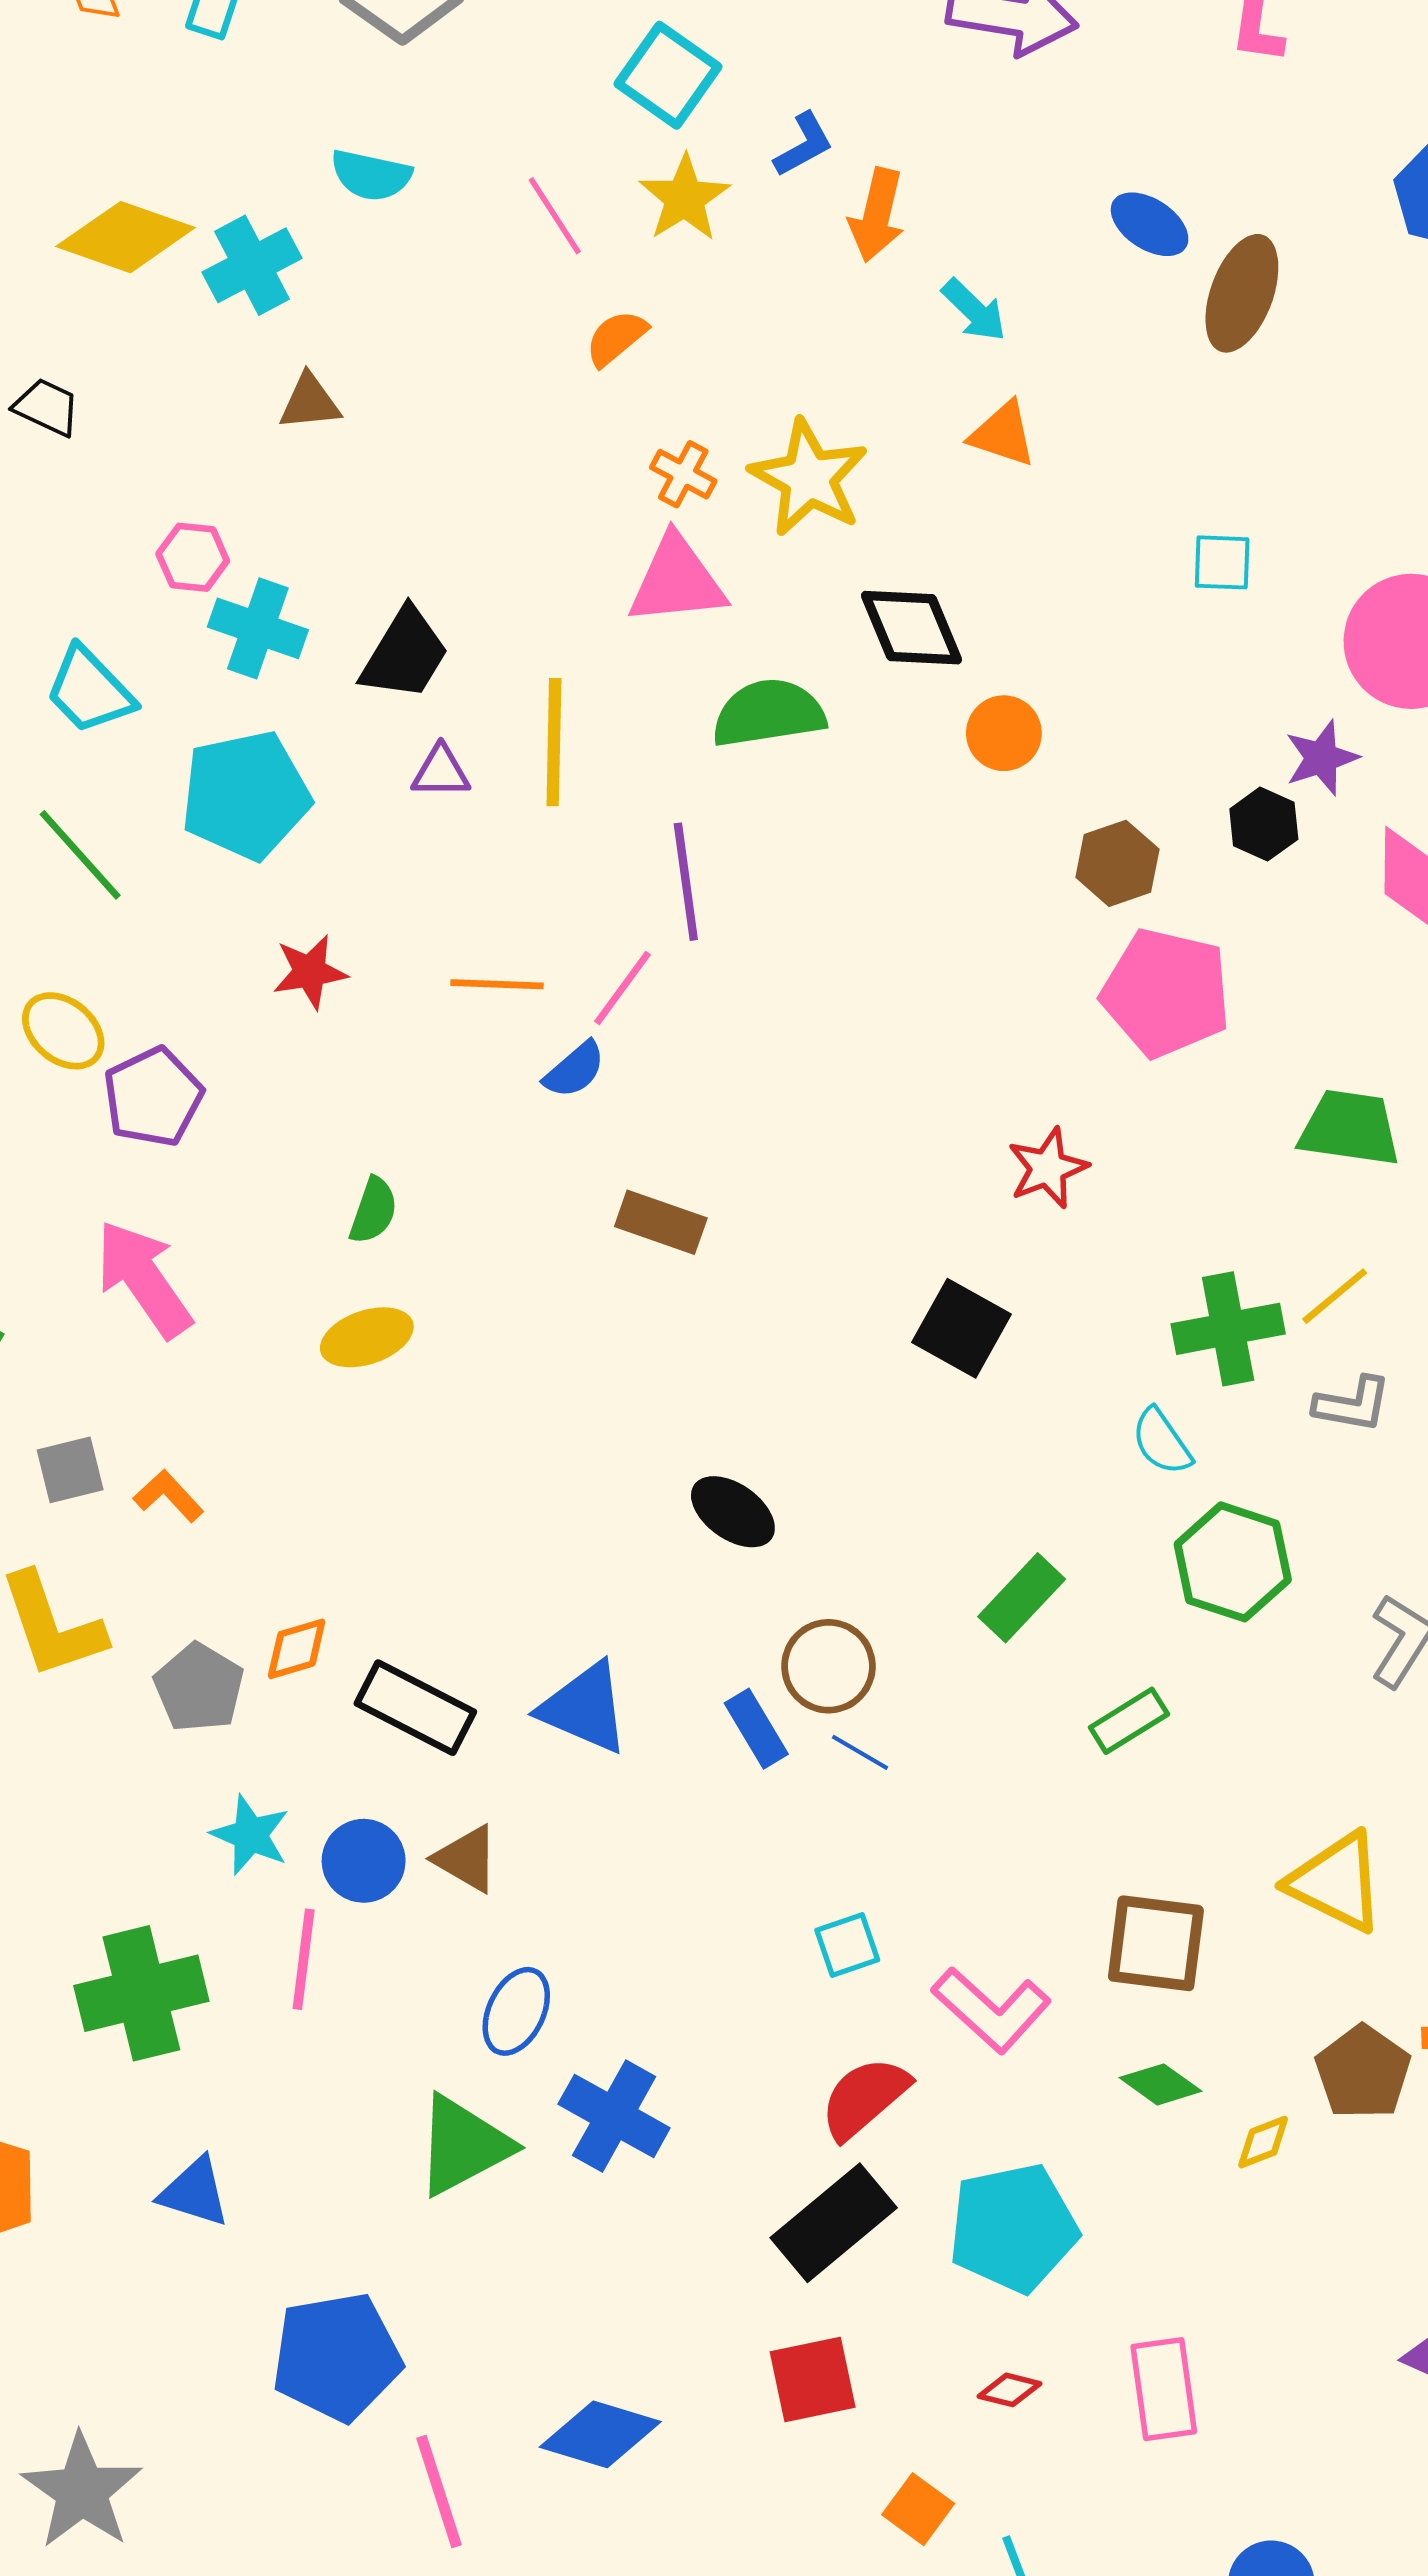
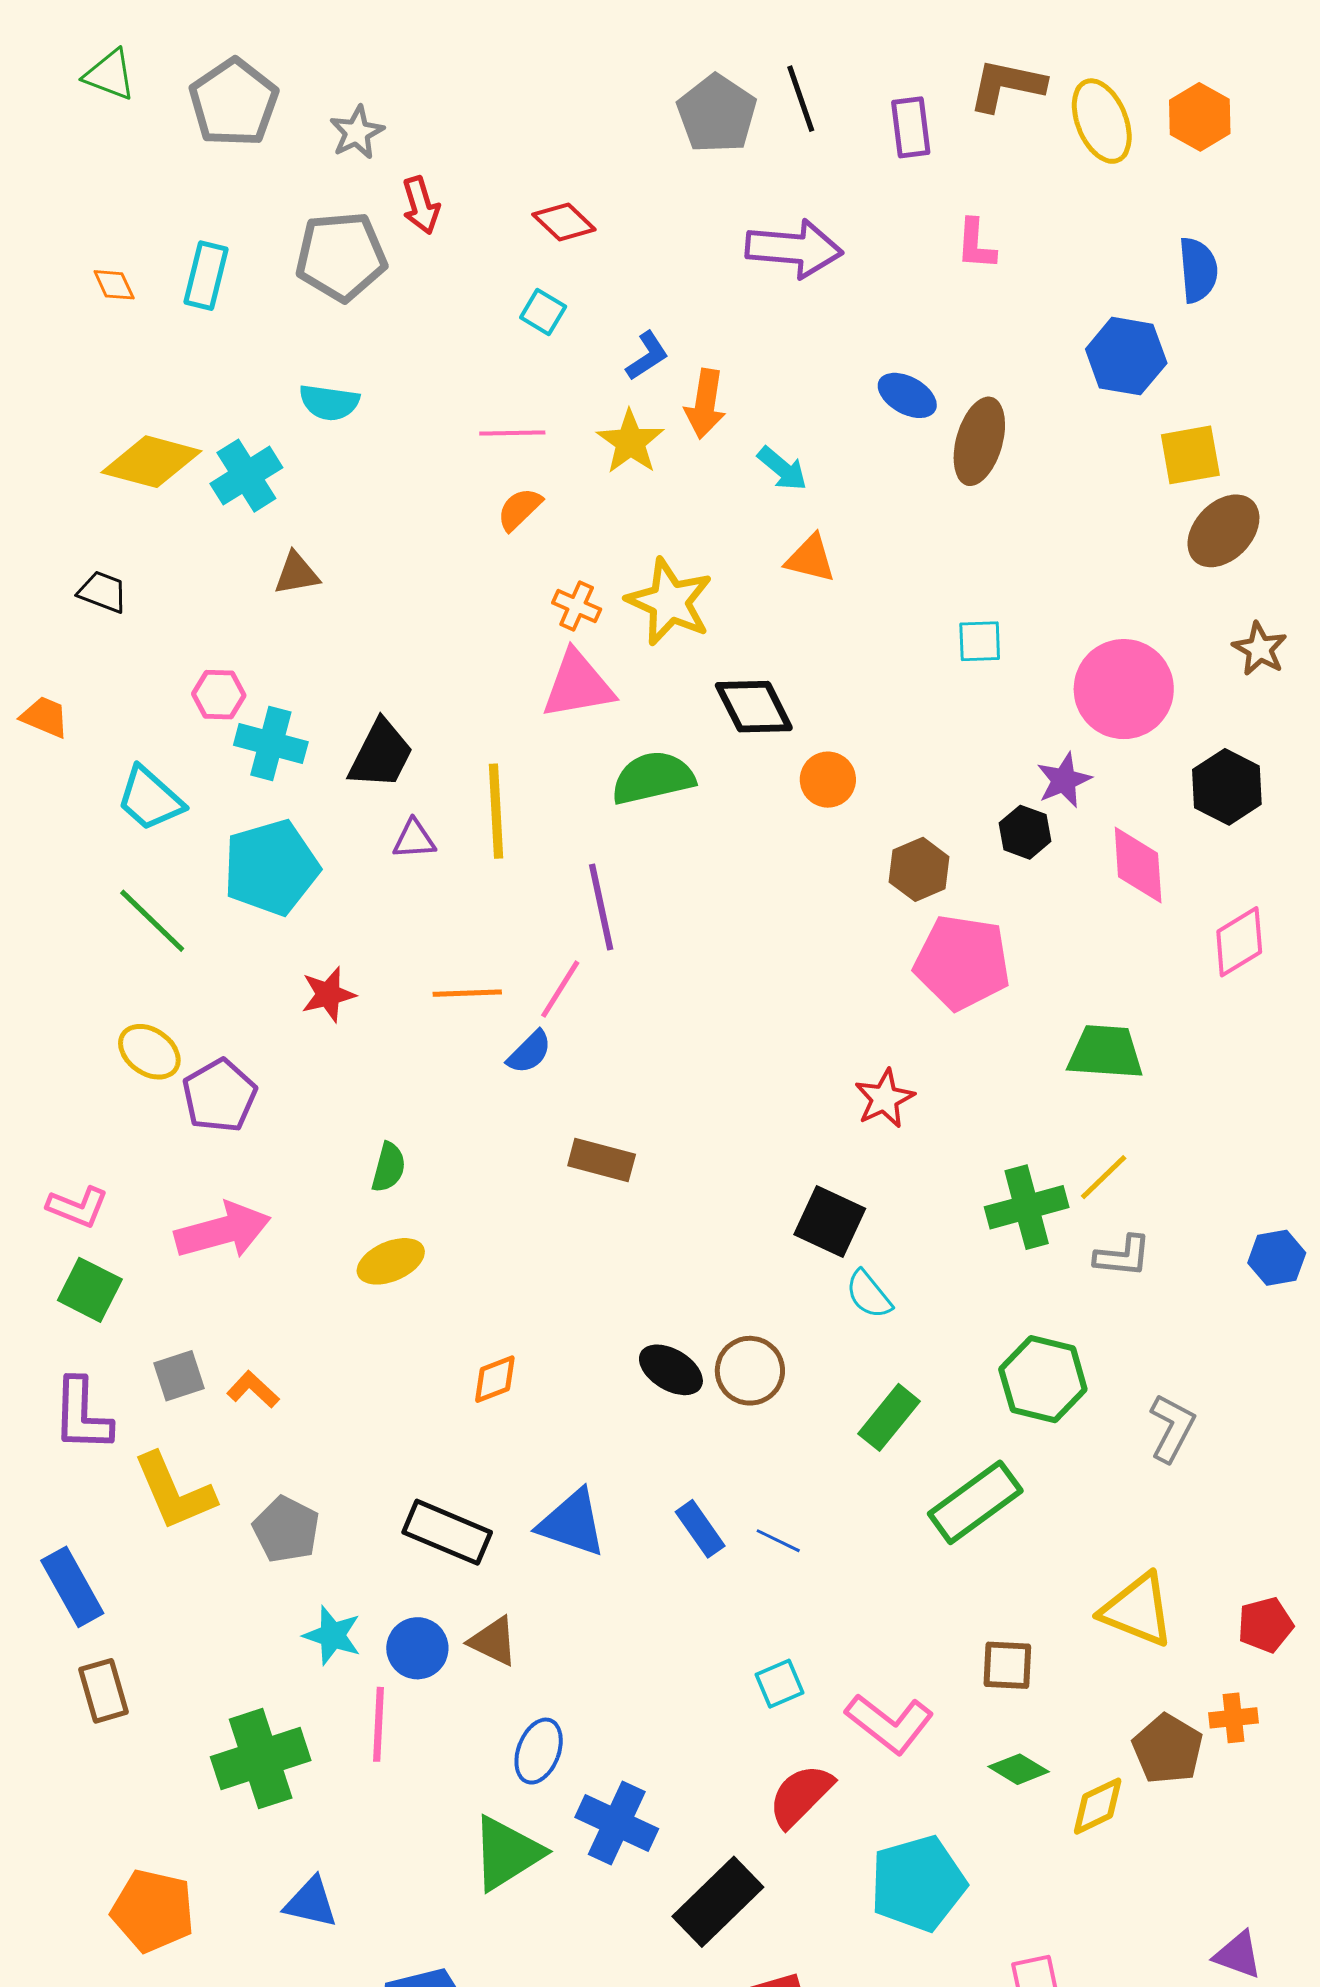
cyan square: (668, 75) -> (543, 312), size x0.6
yellow star: (685, 198) -> (630, 442), moved
pink line: (555, 216) -> (512, 433), moved, turned -54
pink arrow: (144, 1279) -> (223, 1231), turned 114
cyan semicircle: (1162, 1442) -> (869, 1294), moved
orange diamond: (297, 1649) -> (495, 1379), moved
brown circle: (828, 1666) -> (750, 1371), moved
green rectangle: (1129, 1721) -> (975, 1502), size x1.6
brown square: (1156, 1943) -> (1007, 1665), size x0.7
yellow diamond: (1263, 2142) -> (1098, 1806), size x1.4
black rectangle: (834, 2223) -> (718, 1902), moved

